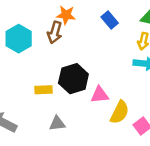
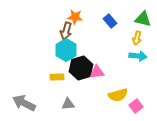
cyan hexagon: (19, 39) -> (66, 50), moved
pink triangle: (100, 95) -> (97, 72), moved
yellow semicircle: (120, 112) -> (118, 95), turned 48

